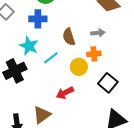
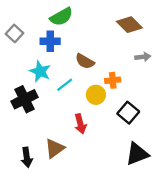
gray arrow: (98, 33) -> (143, 57), moved
brown semicircle: (69, 37) -> (85, 61), turned -42
red arrow: (65, 93) -> (80, 124), turned -78

